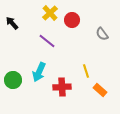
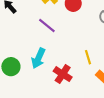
red cross: (62, 87) -> (63, 74), turned 36

